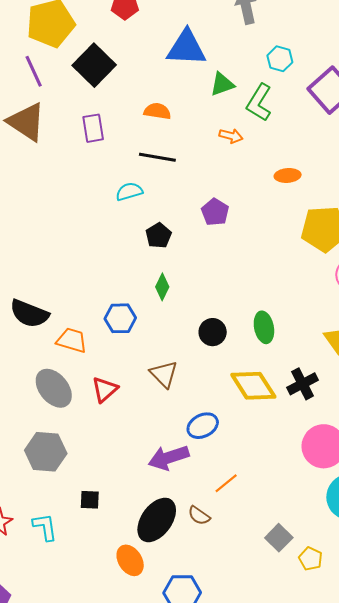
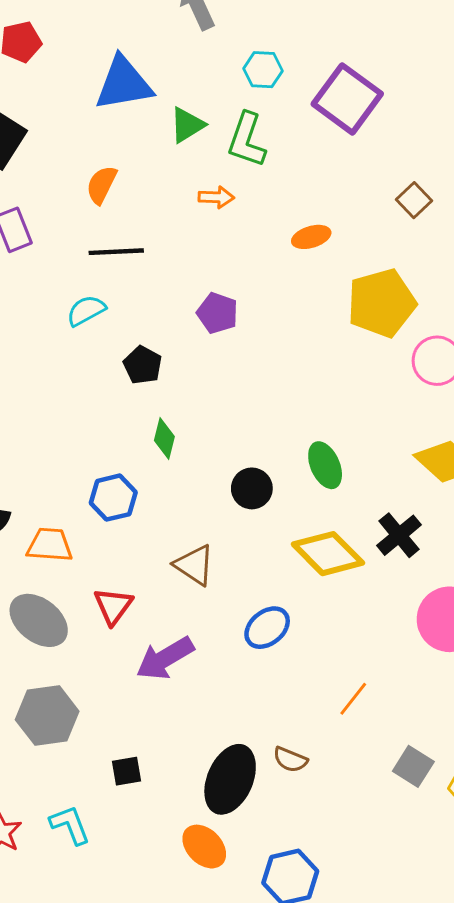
orange semicircle: (157, 111) -> (101, 185), turned -60
purple arrow: (169, 458) -> (165, 658), moved
orange line: (226, 483) -> (353, 699), moved

